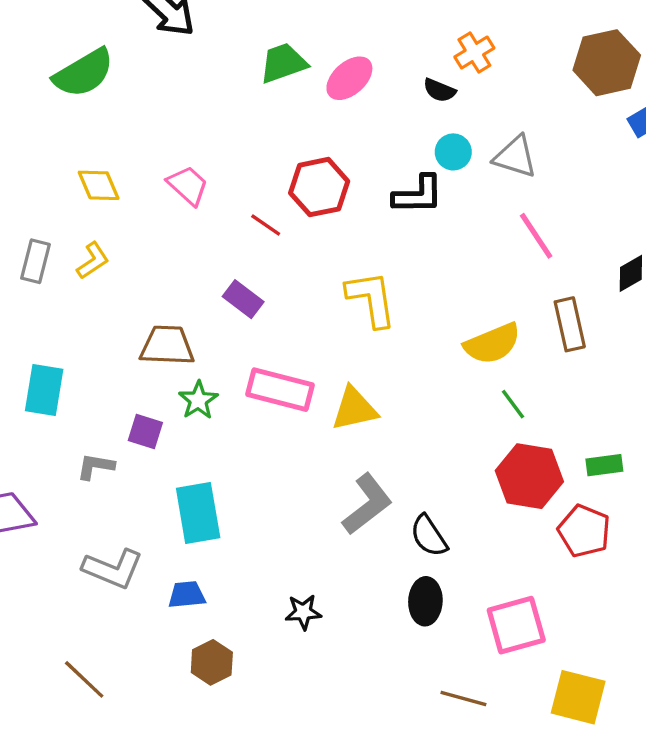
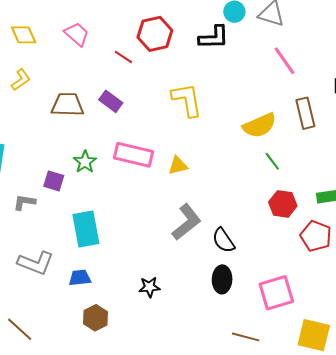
brown trapezoid: (167, 346) -> (67, 105), moved
yellow triangle: (354, 409) -> (178, 166), size x0.7
red hexagon: (529, 476) -> (283, 204), size x0.7

